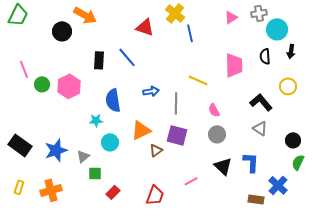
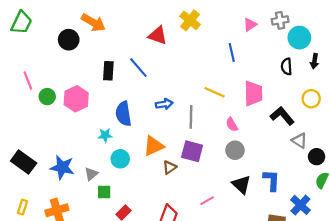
blue line: (190, 33) -> (232, 53), moved
pink trapezoid: (234, 65) -> (253, 93), moved
gray triangle: (260, 128) -> (299, 141), moved
blue star: (56, 150) -> (62, 167), turned 30

